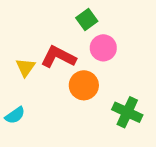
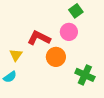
green square: (87, 19) -> (76, 11), moved
yellow triangle: (25, 67) -> (16, 55), moved

